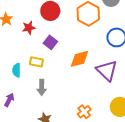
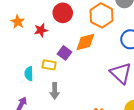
purple square: (50, 42) -> (65, 53), moved
orange diamond: (80, 59) -> (85, 42), moved

